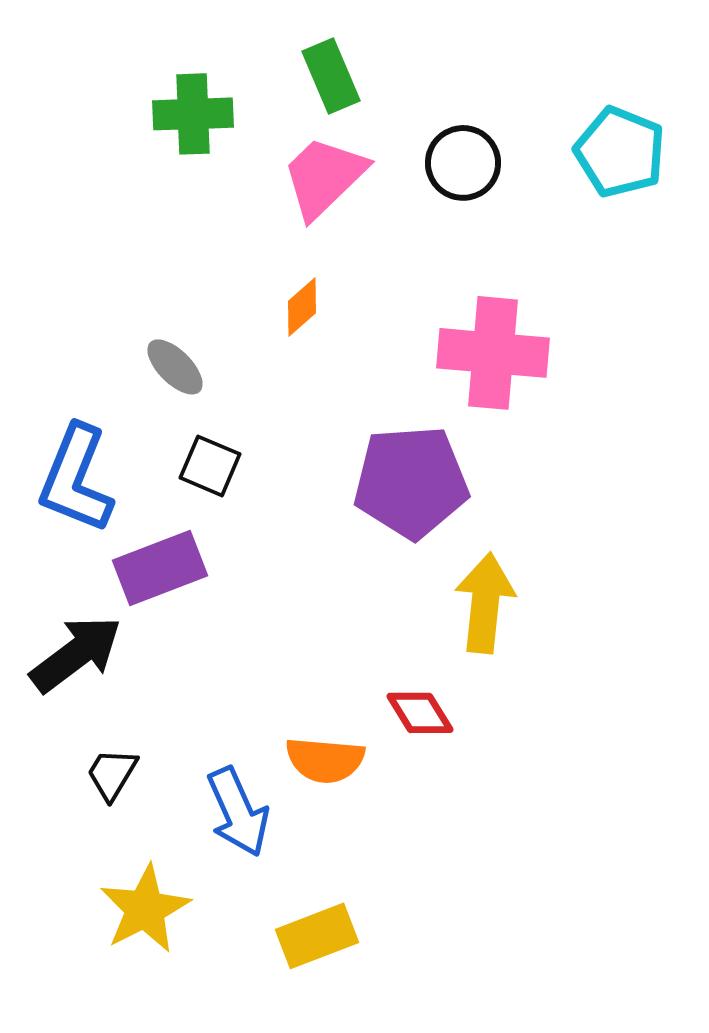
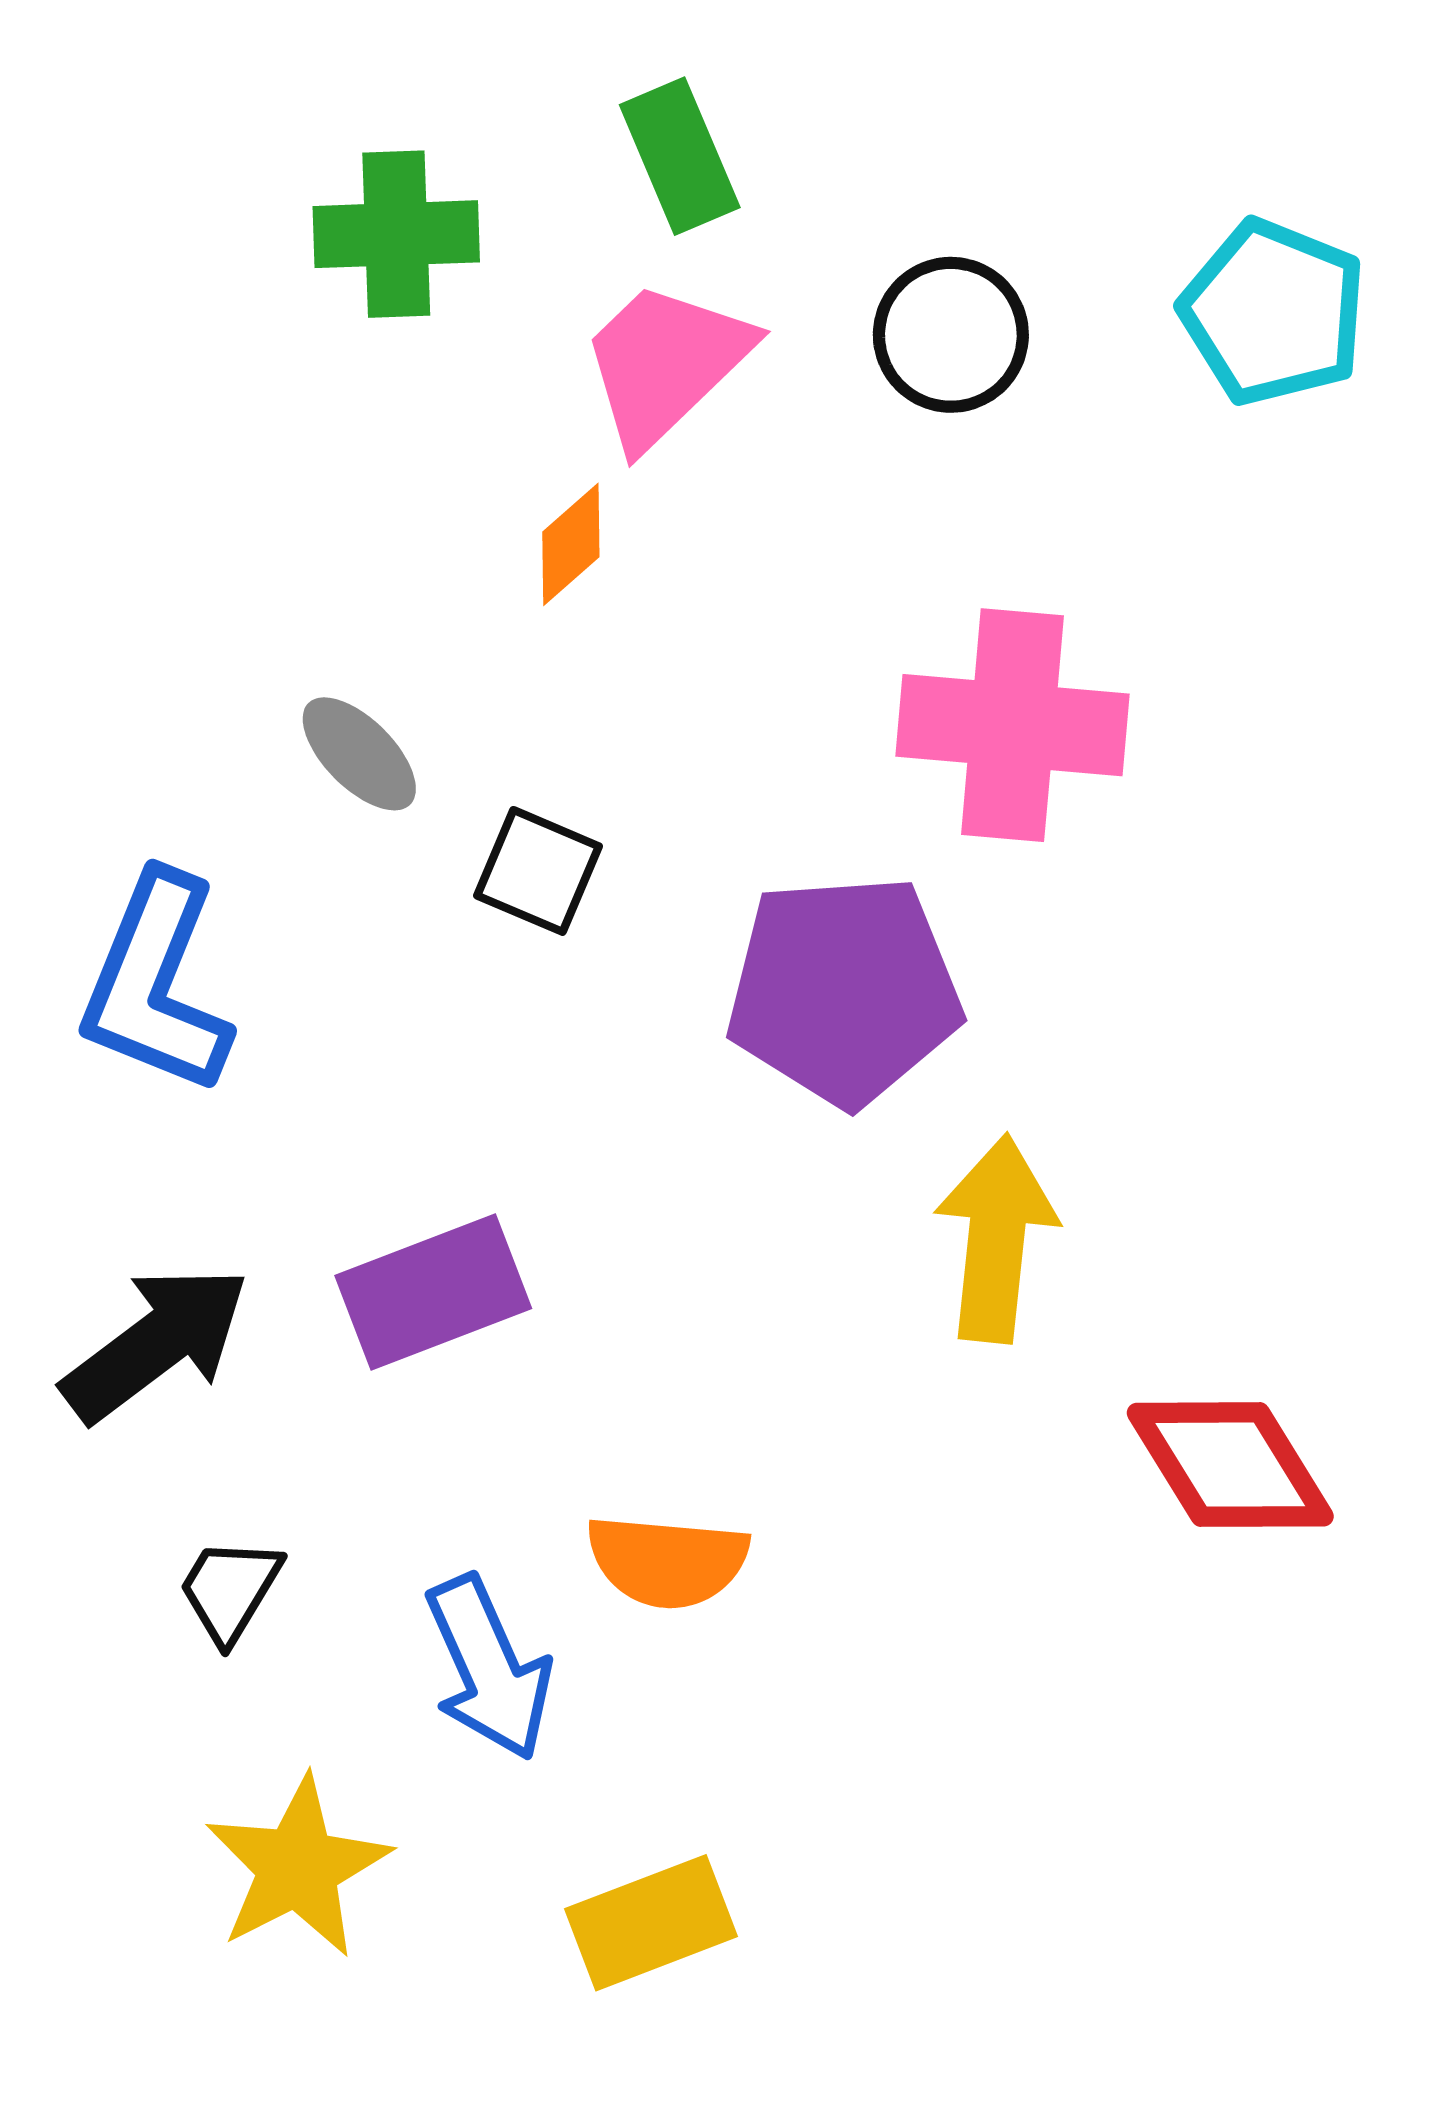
orange diamond: (302, 307) -> (571, 544), moved
black square: (210, 466) -> (538, 871), moved
purple rectangle: (160, 568) -> (433, 1292), moved
red diamond: (420, 713) -> (1230, 1465), moved, size x1.5

